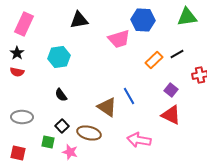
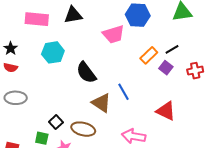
pink rectangle: (24, 24) -> (37, 19), moved, turned 70
purple square: (171, 90) -> (166, 68), moved
black semicircle: (61, 95) -> (86, 73), moved, size x1.6
gray ellipse: (22, 117) -> (16, 98), moved

